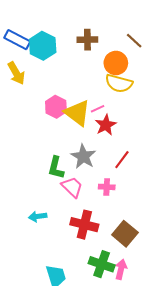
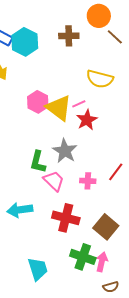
orange circle: (116, 63) -> (99, 16), moved
red line: (122, 160) -> (116, 172), moved
cyan arrow: (38, 216) -> (20, 210), size x1.4

